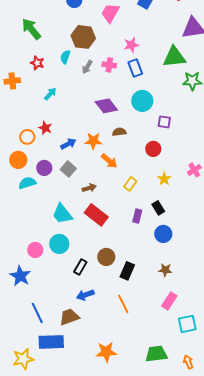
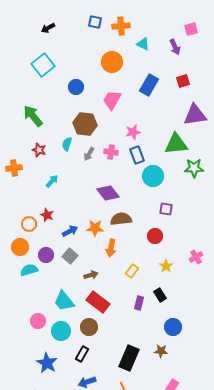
cyan circle: (142, 101) -> (153, 176), moved
brown semicircle: (119, 132) -> (121, 219), size x1.5
orange arrow: (109, 161) -> (111, 248), turned 60
blue circle: (163, 234) -> (173, 327), moved
pink circle: (35, 250) -> (38, 321), moved
brown circle: (106, 257) -> (89, 327), moved
brown star: (165, 270) -> (161, 351), moved
black rectangle: (127, 271) -> (129, 358), size x1.4
blue star: (20, 276) -> (47, 363), moved

